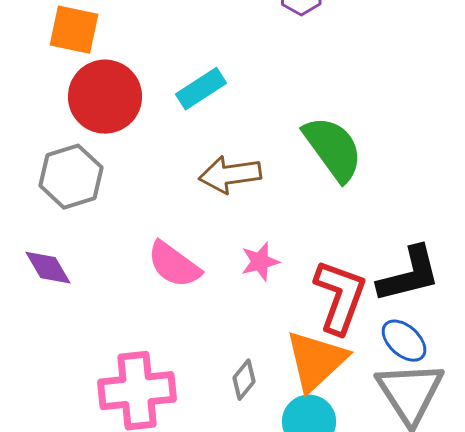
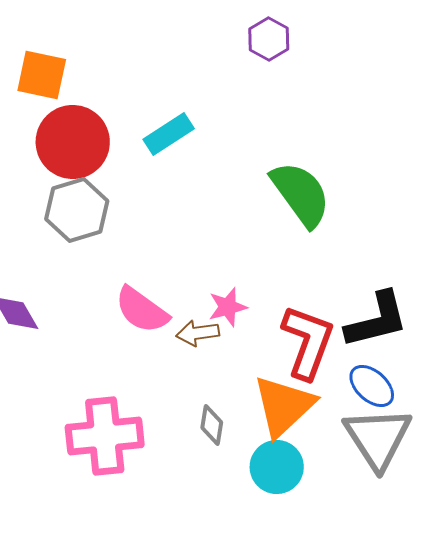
brown arrow: (230, 175) -> (198, 333), moved, size x0.7
gray hexagon: (71, 177) -> (77, 210), moved
gray diamond: (244, 380) -> (212, 425), turned -30

